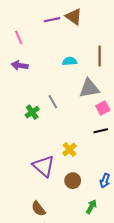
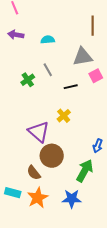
cyan semicircle: (70, 61) -> (48, 40), moved
black line: (101, 131) -> (71, 87), moved
brown circle: (73, 181) -> (52, 156), moved, size x1.5
green arrow: (91, 207) -> (85, 171), size x1.6

